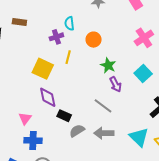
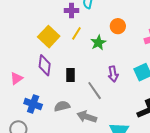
orange circle: (94, 40) -> (118, 26), moved
green star: (108, 65) -> (98, 43), moved
black rectangle: (64, 116) -> (70, 75), moved, turned 48
blue cross: (33, 140) -> (33, 104), moved

